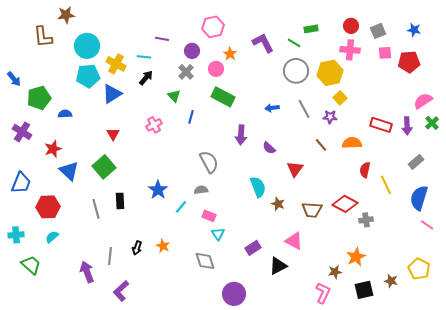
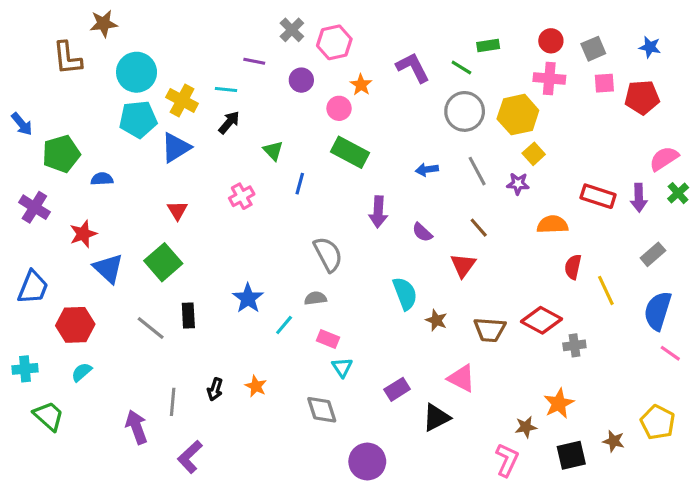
gray cross: (186, 72) -> (292, 30), moved
brown line: (321, 145) -> (479, 228), moved
gray line: (96, 209) -> (151, 328), turned -36

